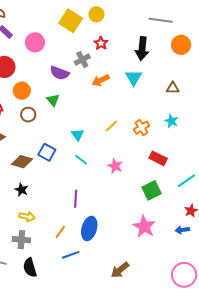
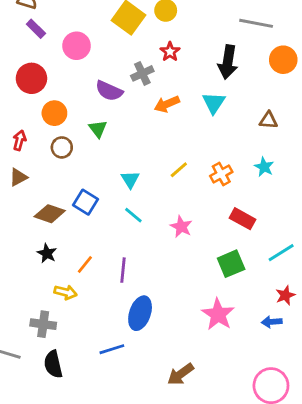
yellow arrow: (27, 217) -> (66, 292), moved
orange line: (60, 232) -> (85, 265), moved

